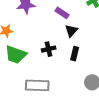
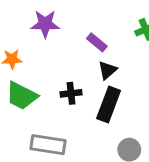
black rectangle: (75, 54) -> (109, 104), size x1.6

